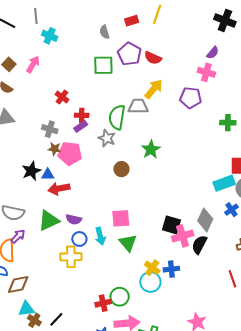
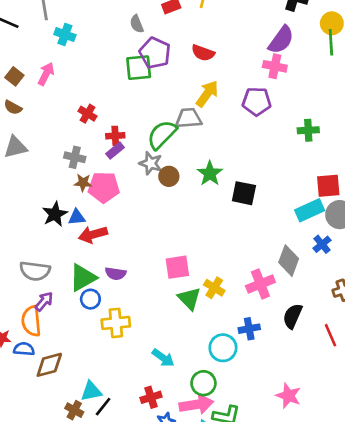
purple semicircle: (213, 53) -> (281, 40), size x1.6
purple pentagon: (129, 54) -> (155, 53), moved
green semicircle: (117, 117) -> (162, 135), turned 40
brown circle: (121, 169) -> (169, 176), moved
black square: (172, 225) -> (244, 193), moved
cyan arrow: (100, 236) -> (163, 358), moved, turned -36
blue circle: (79, 239) -> (90, 299), moved
black semicircle: (199, 245) -> (293, 316), moved
yellow cross: (152, 268) -> (214, 288), moved
green circle: (120, 297) -> (203, 383), moved
red cross: (103, 303) -> (151, 397), moved
cyan triangle: (26, 309) -> (91, 391), moved

